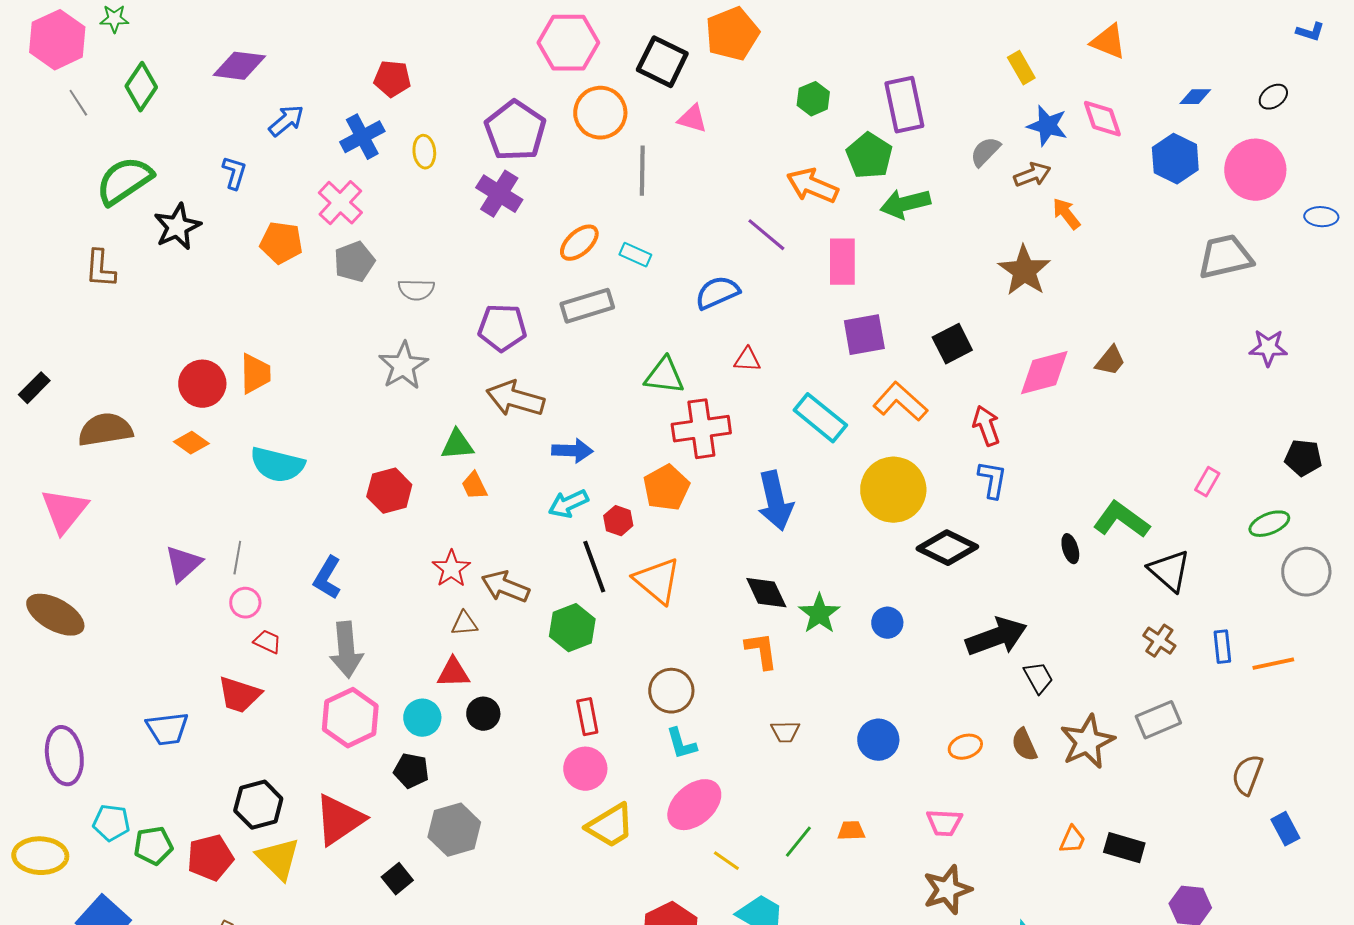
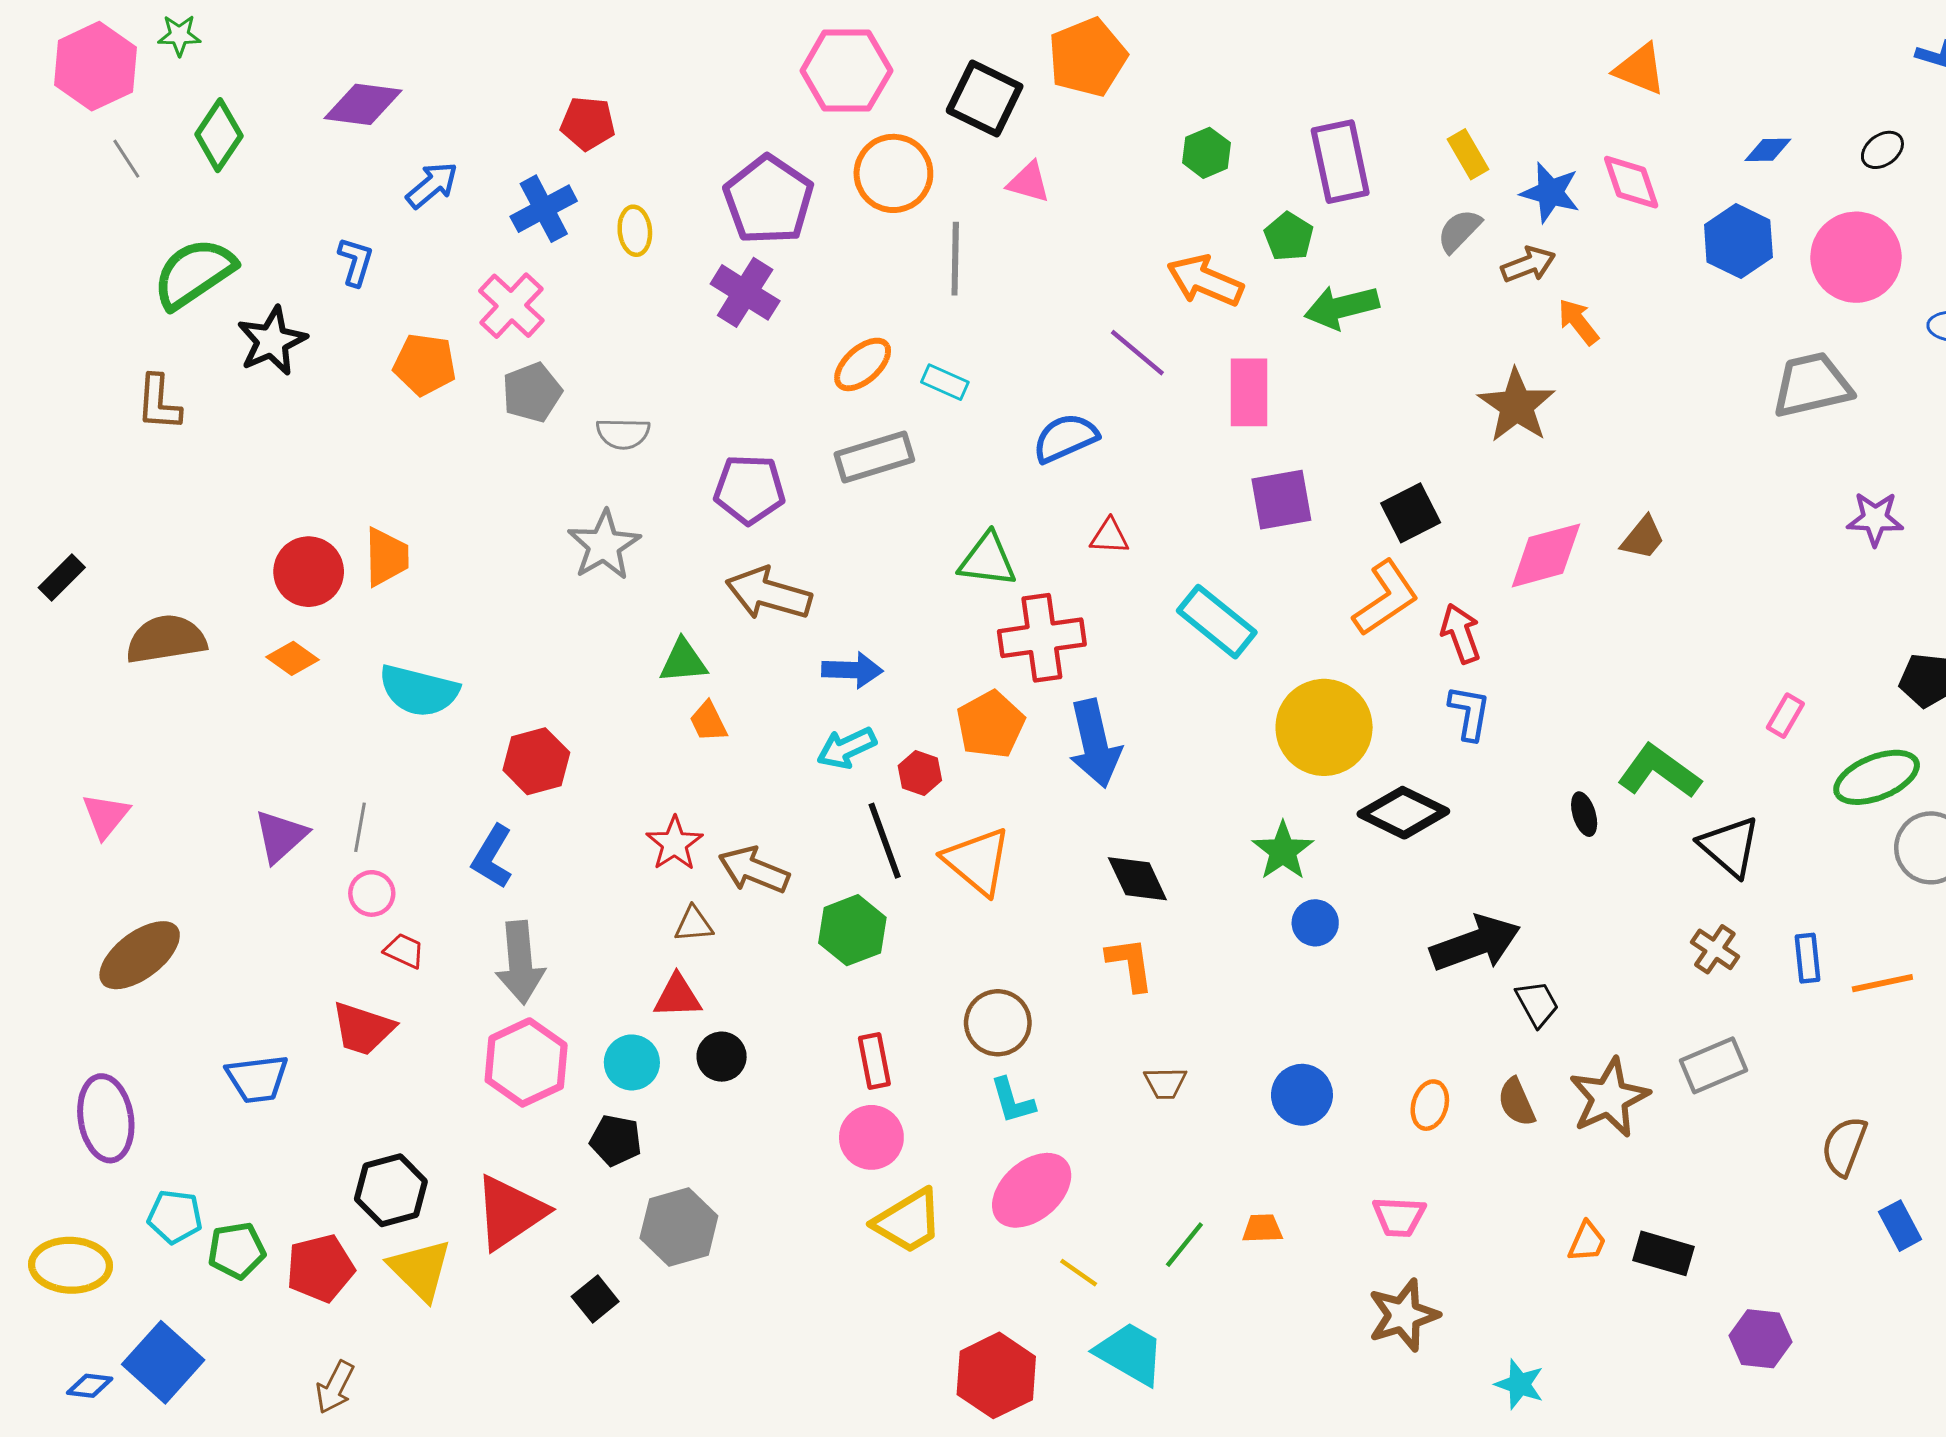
yellow rectangle: (1021, 68) -> (1468, 154), moved
green pentagon: (869, 156) -> (1289, 237), size x0.7
orange L-shape: (900, 402) -> (1386, 598), moved, turned 104
red hexagon: (389, 491) -> (536, 761), moved
blue arrow: (775, 501) -> (1095, 744), moved
pink triangle: (64, 511) -> (106, 816), moved, size x0.7
green ellipse: (1269, 524) -> (1877, 777), size x1.4
green star: (819, 614) -> (1283, 851), moved
brown ellipse: (55, 615) -> (140, 955), moved, turned -66
orange ellipse: (965, 747) -> (1430, 1105), turned -56

